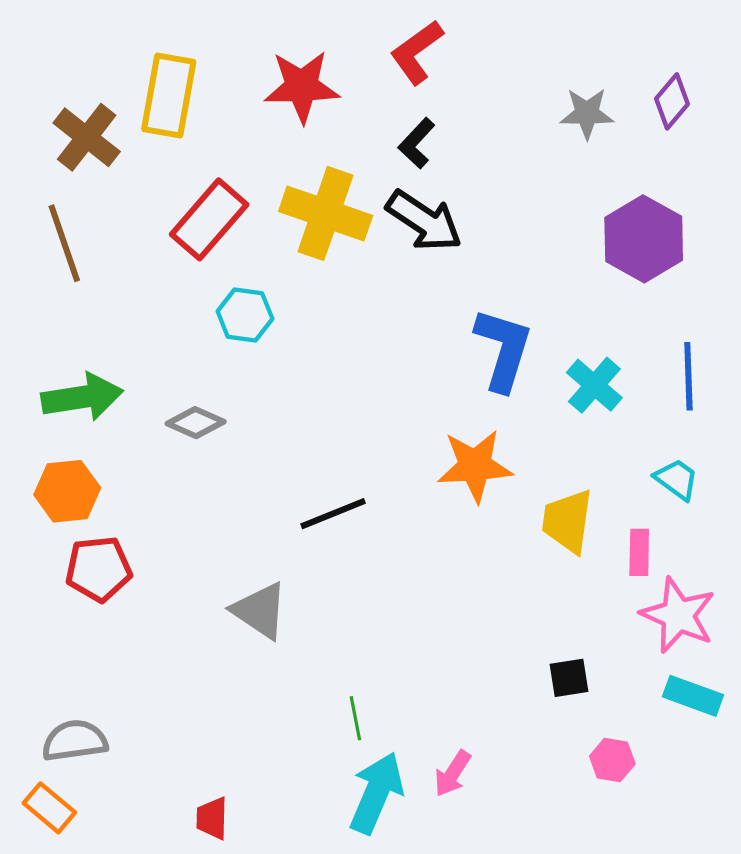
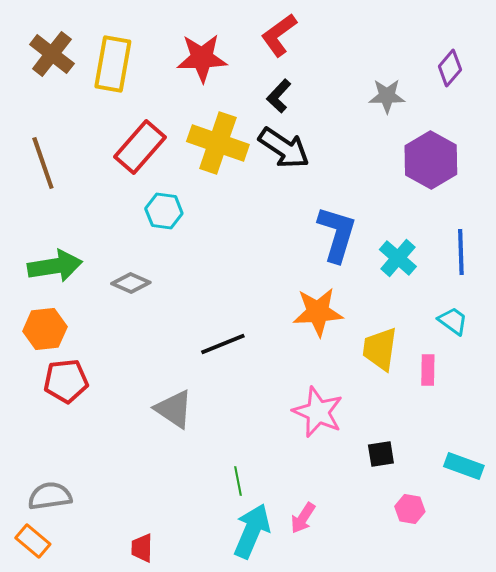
gray star: (587, 113) -> (387, 96), moved
brown cross: (87, 137) -> (52, 54), moved
pink star: (678, 615) -> (318, 412), moved

